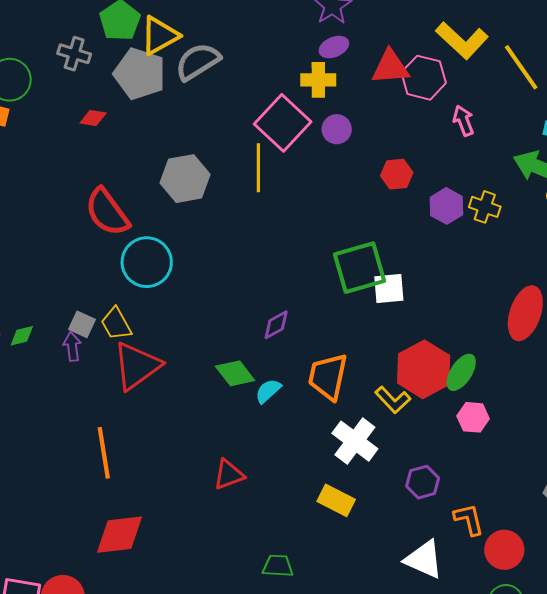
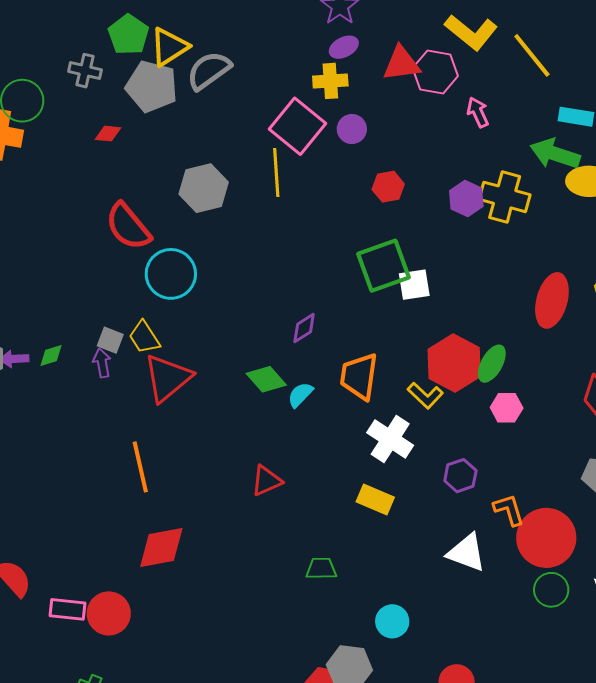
red hexagon: (397, 174) -> (388, 187), moved
yellow cross: (485, 207) -> (505, 197), size x1.6
red circle: (504, 550) -> (546, 538), size x1.5

